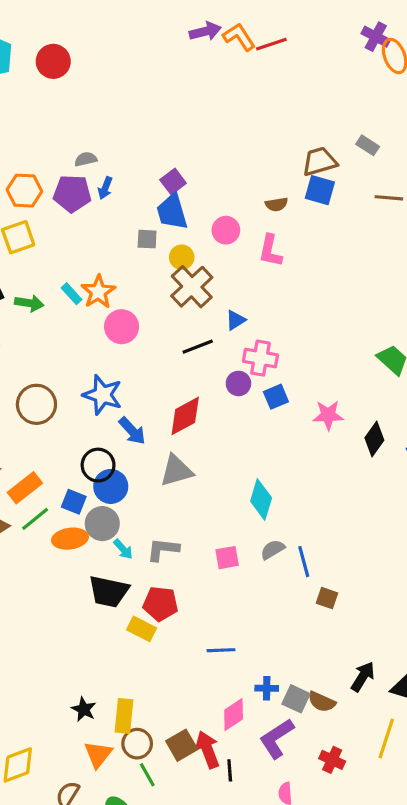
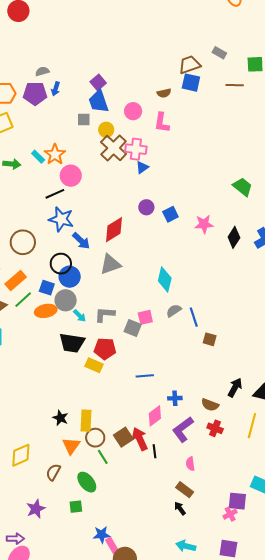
black line: (198, 347) -> (55, 194), moved
pink cross: (260, 358) -> (136, 149), moved
brown circle: (36, 404) -> (23, 242), moved
gray square: (296, 699) -> (133, 328), moved
red cross: (332, 760) -> (215, 428), moved

